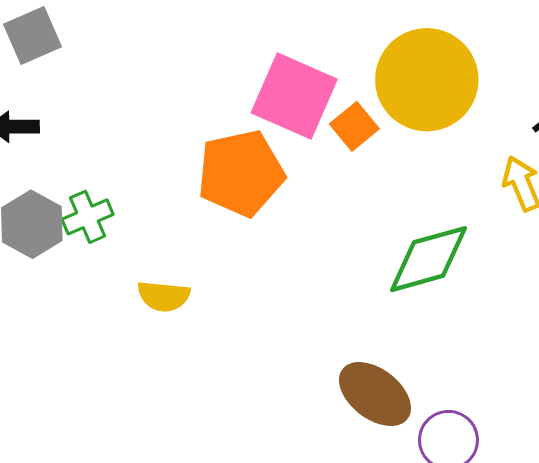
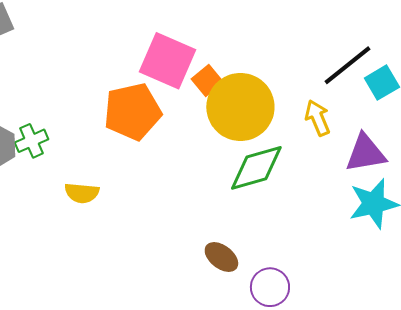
yellow circle: (427, 80) -> (240, 107), moved
brown ellipse: (375, 394) -> (221, 257), size x0.7

